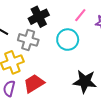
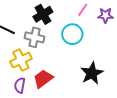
black star: (85, 82) -> (92, 73), turned -30

